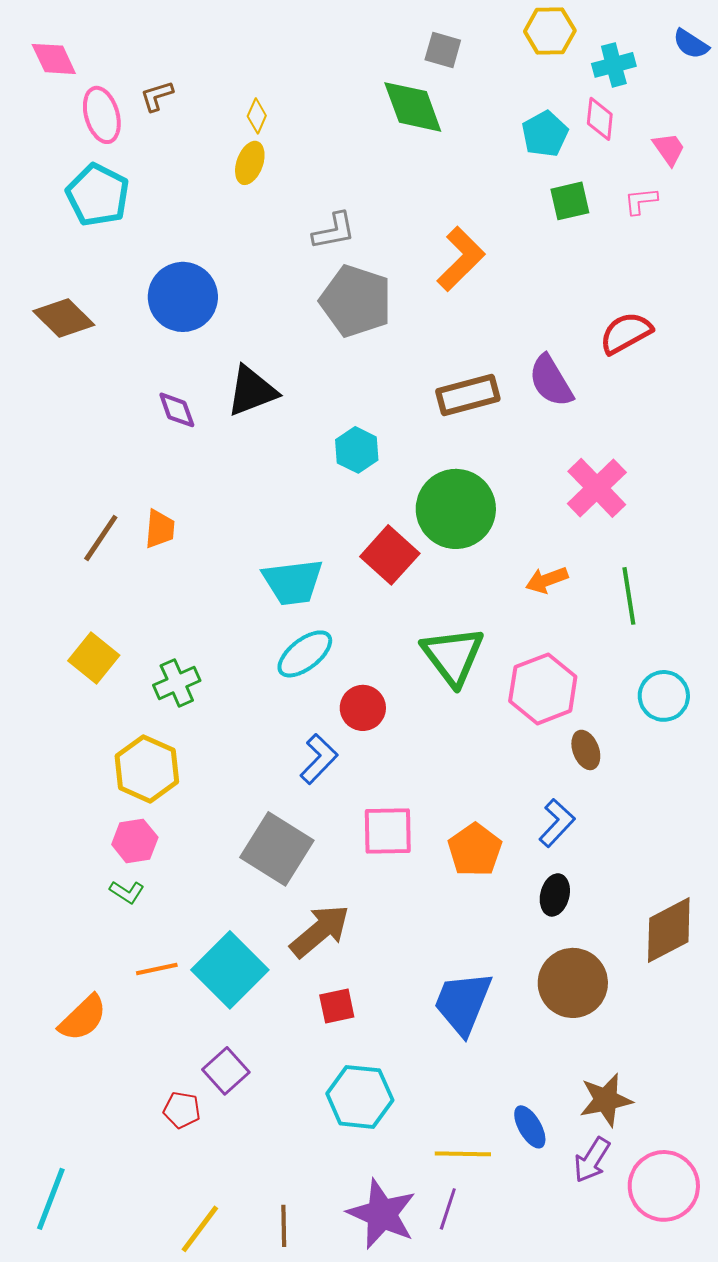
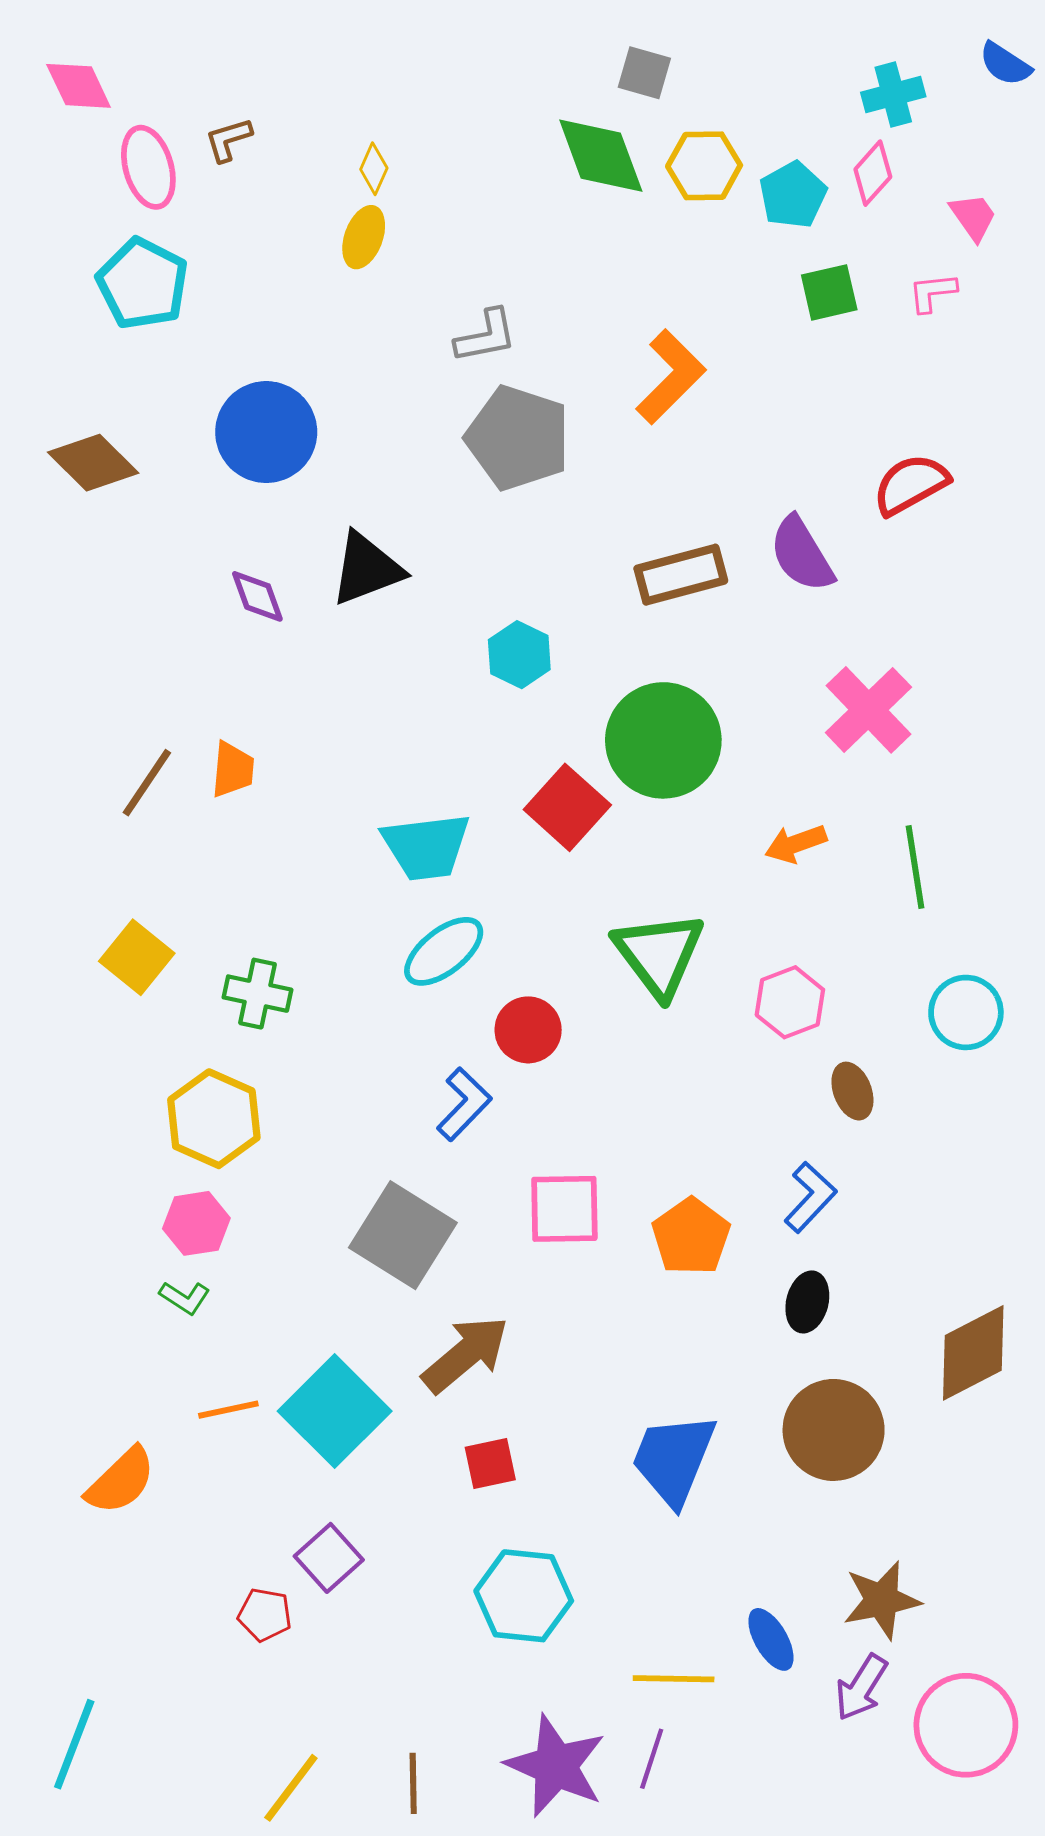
yellow hexagon: (550, 31) -> (704, 166), moved
pink diamond: (600, 119) -> (873, 173), turned 36
green cross: (177, 683) -> (257, 994), turned 36
pink hexagon: (543, 689) -> (790, 1002), size x0.7

